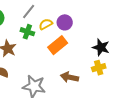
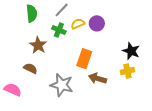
orange rectangle: (58, 45) -> (84, 59), moved, turned -36

